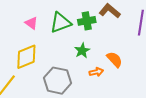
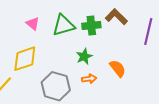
orange arrow: (96, 72) -> (89, 79), moved

